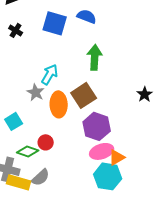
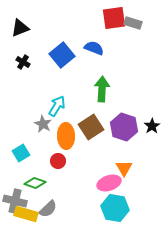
blue square: (55, 23) -> (62, 55), turned 35
purple hexagon: (97, 126) -> (124, 127), moved
red circle: (46, 142) -> (58, 161), moved
orange triangle: (117, 157) -> (124, 168), moved, turned -30

